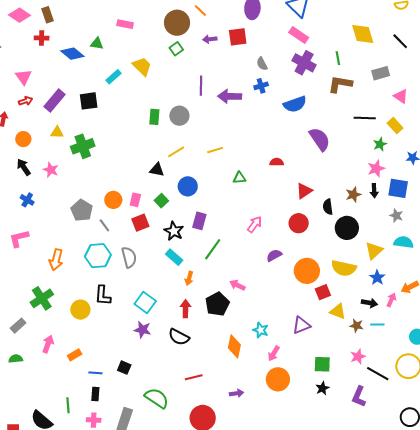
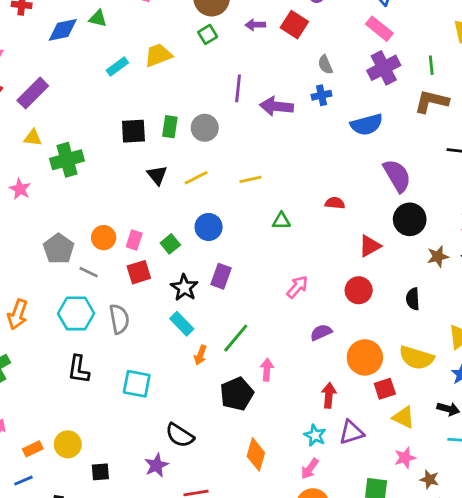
red square: (238, 37) -> (294, 25), turned 36
blue diamond: (72, 54) -> (63, 30), turned -55
purple cross: (304, 63) -> (384, 68), turned 30
yellow trapezoid: (142, 66) -> (158, 55), turned -70
black square: (89, 101) -> (133, 131), moved
black triangle: (157, 170) -> (157, 175), moved, turned 35
black semicircle: (328, 207) -> (413, 299), moved
gray line: (104, 225) -> (89, 272), turned -32
black circle: (347, 228) -> (410, 219), moved
green line: (213, 249) -> (236, 338), moved
pink arrow: (237, 285) -> (267, 370), turned 63
cyan square: (145, 303) -> (137, 384), turned -30
red arrow: (185, 309) -> (329, 395), moved
yellow circle: (80, 310) -> (68, 444), moved
brown star: (356, 326) -> (429, 479), moved
purple star: (142, 330) -> (156, 465), moved, turned 30
cyan star: (261, 330) -> (315, 435), moved
pink star: (358, 357) -> (405, 458), moved
black square: (124, 368) -> (100, 472), turned -32
blue line: (95, 373) -> (23, 481), moved, turned -32

